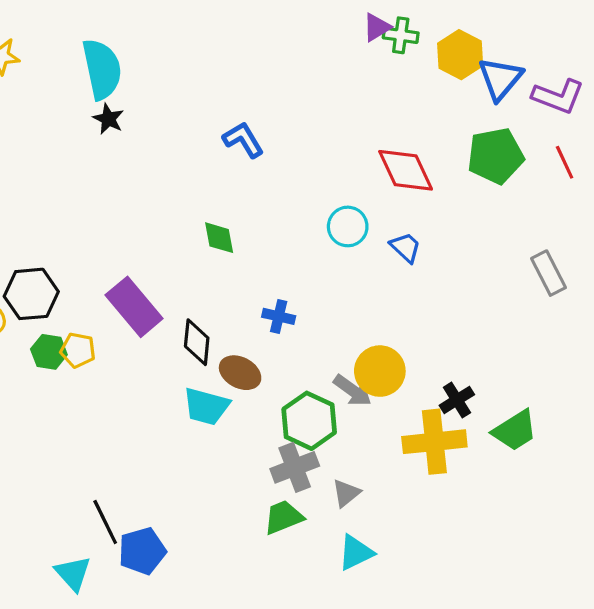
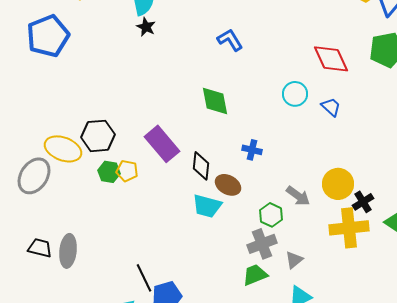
green diamond: (219, 238) -> (215, 101), size x1.4
yellow circle: (380, 371) -> (338, 184), moved
green hexagon: (309, 421) -> (271, 215), size x0.7

